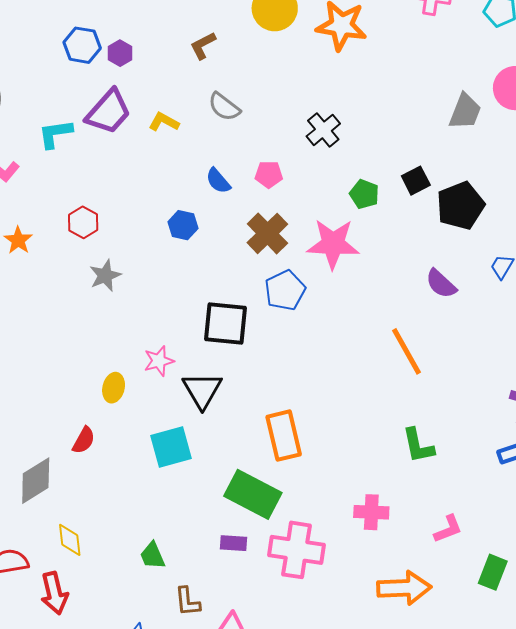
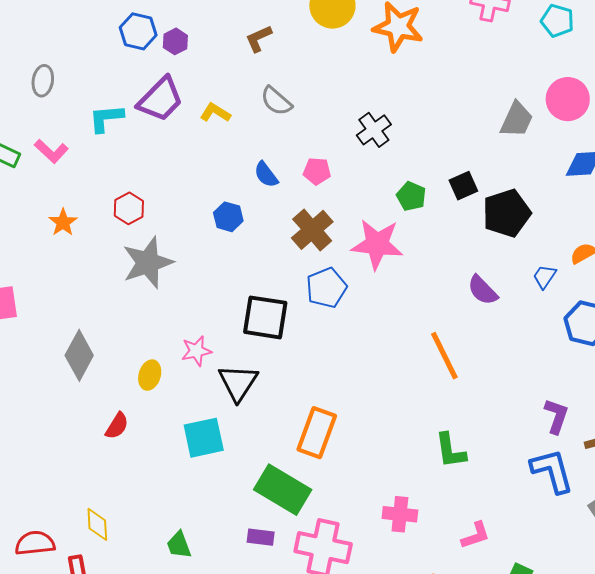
gray star: (105, 276) -> (148, 263), size x1.6
orange rectangle: (284, 436) -> (317, 433), turned 30
gray diamond: (36, 481) -> (79, 355), moved, turned -33

